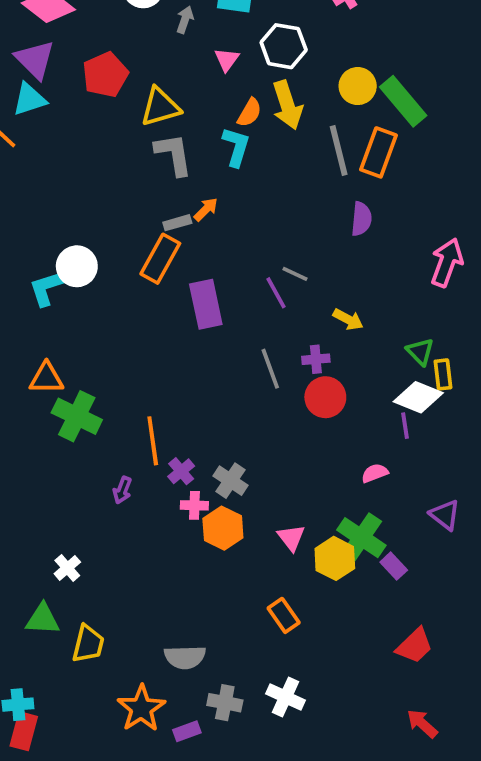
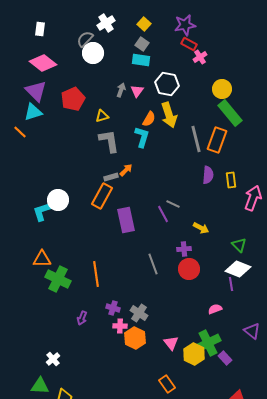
gray arrow: (185, 20) -> (121, 90), moved
yellow circle: (358, 86) -> (222, 89), moved
yellow triangle: (160, 107) -> (102, 116), size x0.6
gray line: (270, 369) -> (153, 264), moved
yellow rectangle: (443, 374) -> (231, 180), moved
orange line: (153, 441) -> (96, 274), moved
purple cross: (181, 471) -> (113, 308), turned -32
green cross: (361, 538) -> (208, 343), turned 30

